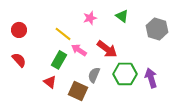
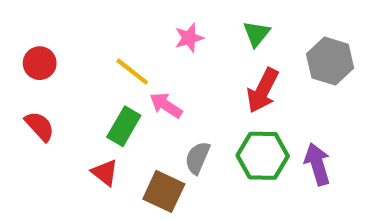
green triangle: (122, 16) -> (256, 34), turned 32
red arrow: (107, 49) -> (263, 90), moved, turned 80

